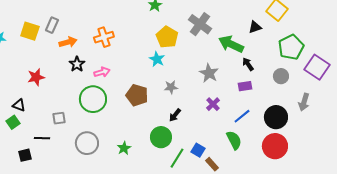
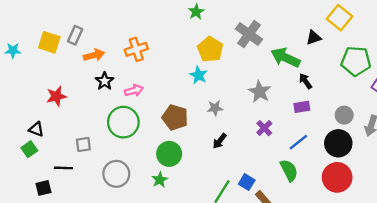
green pentagon: (291, 47) -> (356, 61), turned 30
gray circle: (281, 76) -> (344, 115), moved
green circle: (161, 137) -> (169, 154), moved

